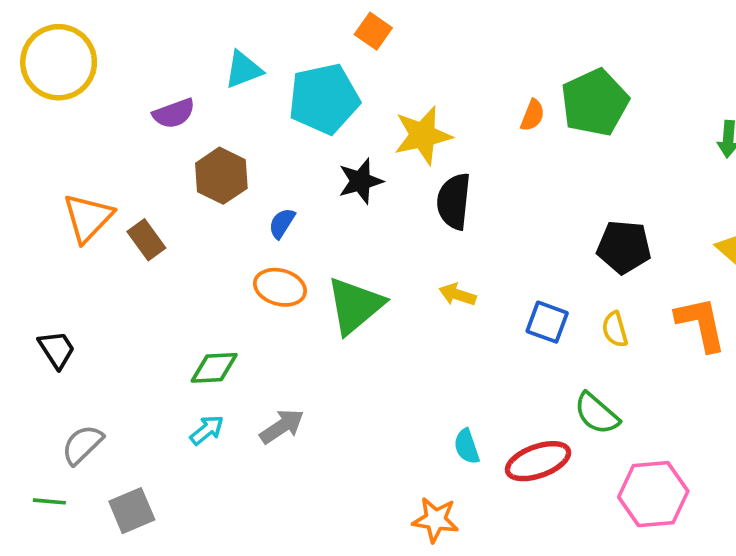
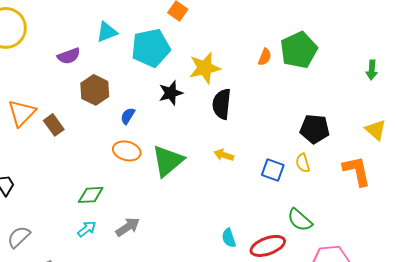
yellow semicircle: (615, 329) -> (303, 163), moved

